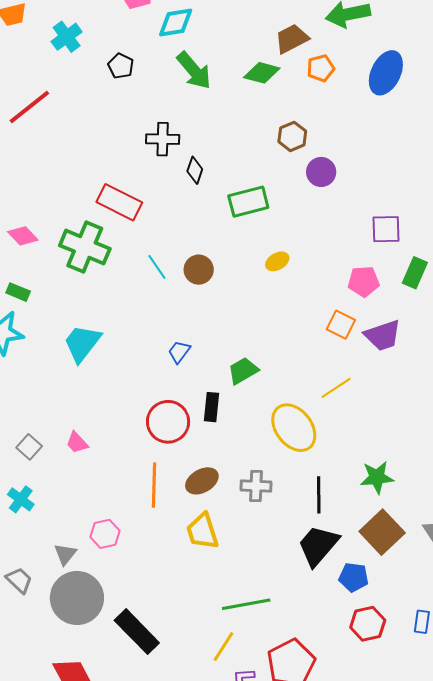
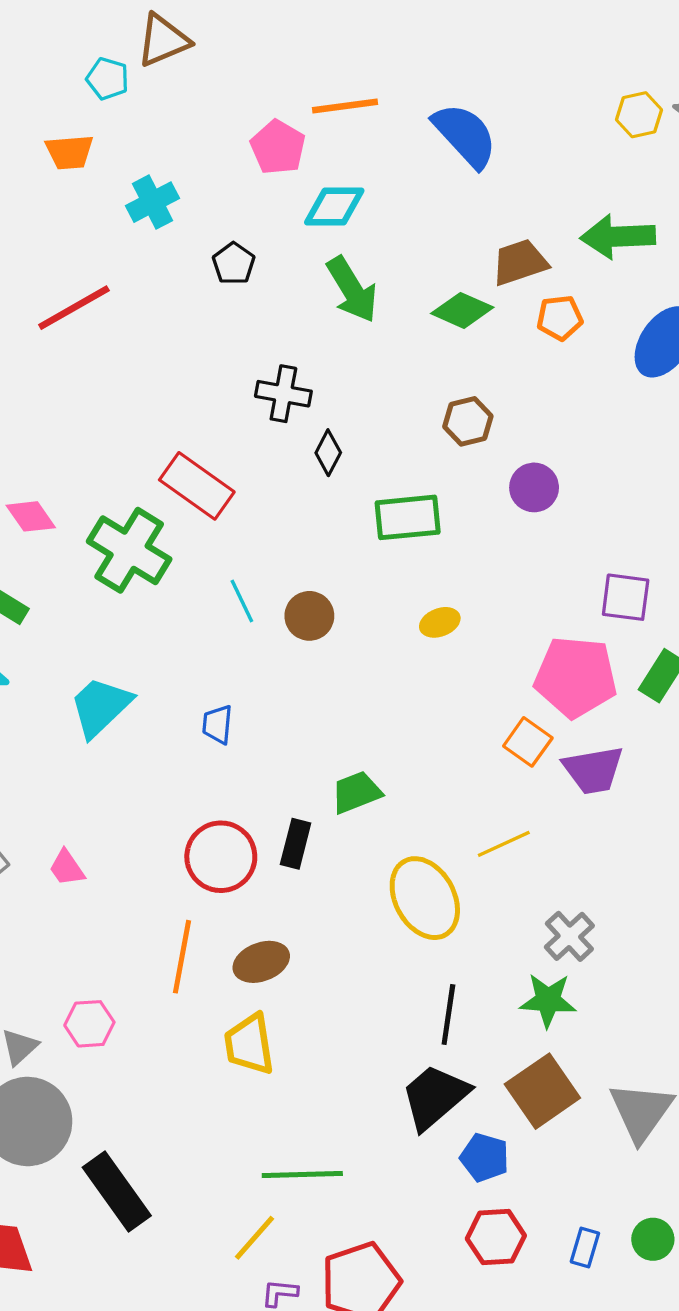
brown hexagon: (292, 136) -> (468, 421), moved
pink pentagon: (364, 281) -> (576, 677), size x1.6
blue trapezoid: (179, 352) -> (217, 724), moved, turned -40
gray cross: (256, 486) -> (569, 936), moved, turned 36

